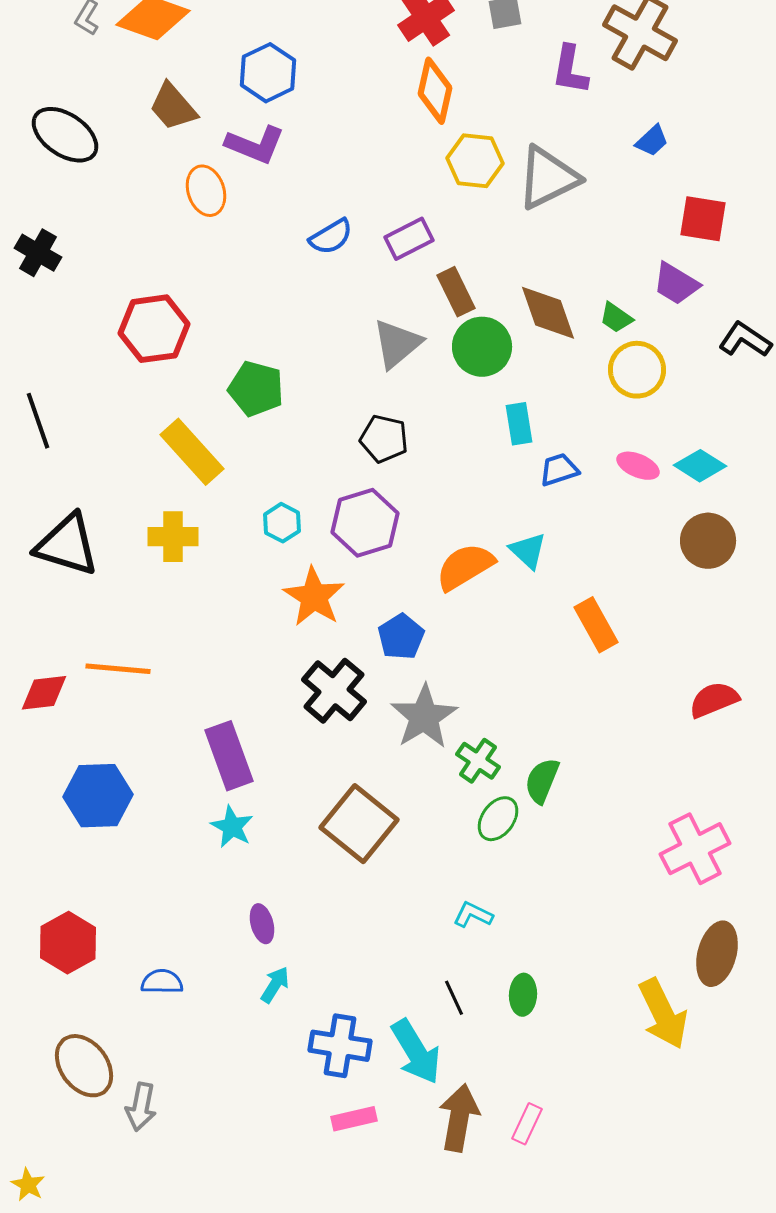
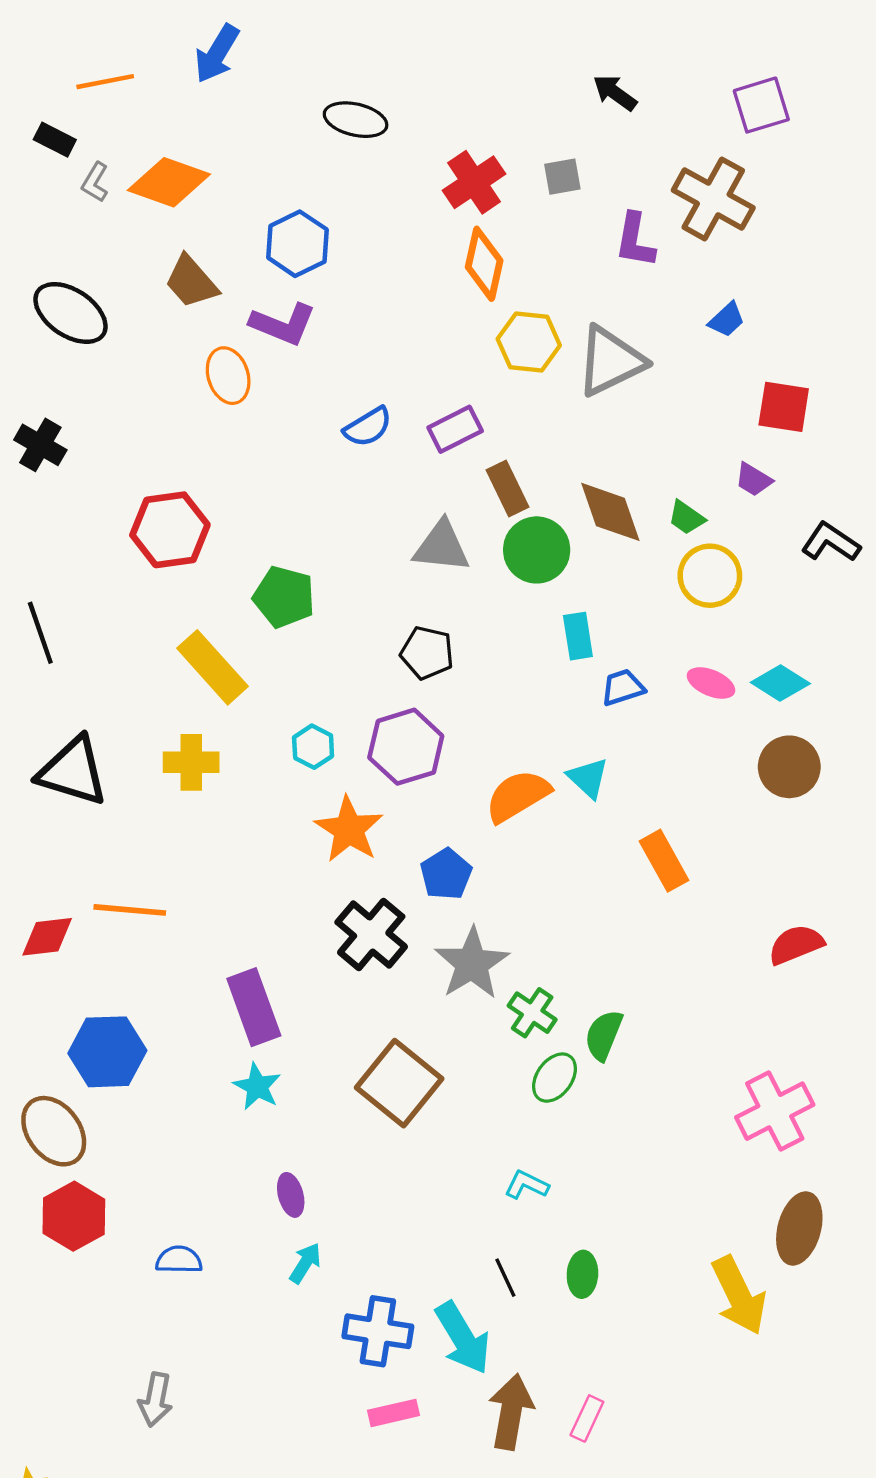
purple trapezoid: (676, 284) -> (753, 480), size x0.7
gray triangle: (397, 344) -> (442, 547), turned 46
brown ellipse: (84, 1066) -> (54, 1131), moved

